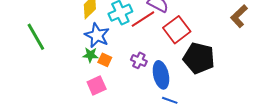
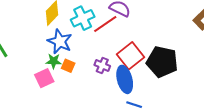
red square: (177, 30) -> (130, 56), moved
pink square: (97, 86) -> (44, 78), moved

